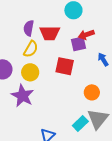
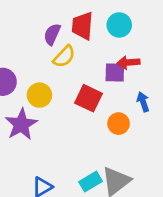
red trapezoid: (50, 33) -> (83, 26), moved, turned 80
yellow semicircle: (31, 49) -> (64, 57), moved
orange circle: (92, 92) -> (119, 124), moved

